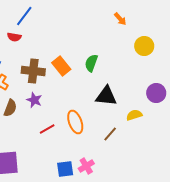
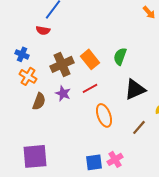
brown cross: (33, 71) -> (62, 64), turned -30
black triangle: (106, 96) -> (135, 89), turned -30
red line: (47, 129) -> (90, 88), moved

